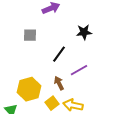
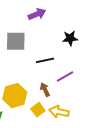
gray square: (30, 35) -> (16, 41), size x1.5
black line: (59, 54) -> (45, 60), turned 42

